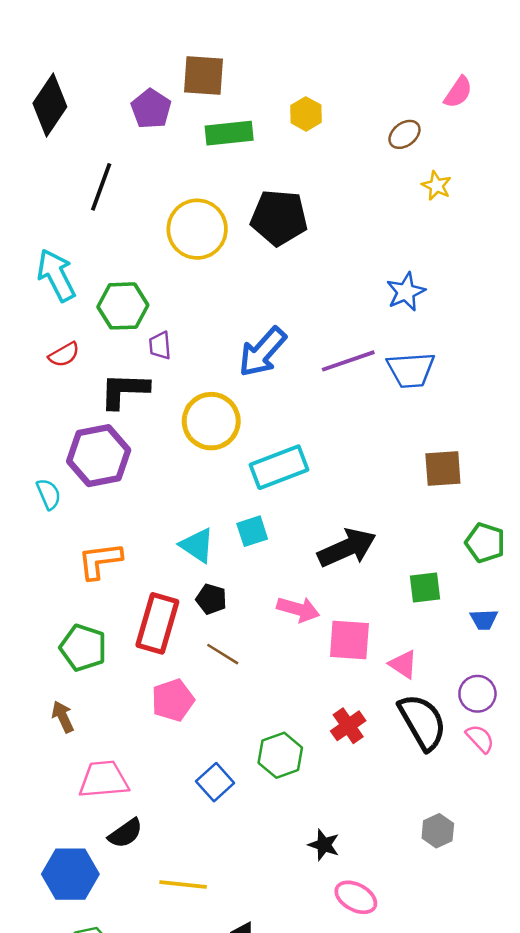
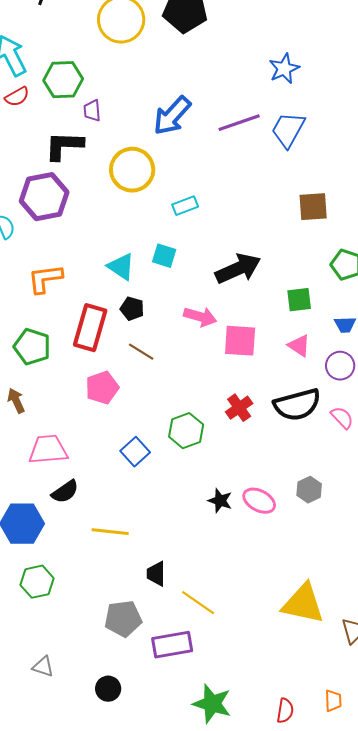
red semicircle: (64, 355) -> (17, 97), moved
blue trapezoid: (411, 370) -> (288, 130), turned 123
cyan rectangle: (279, 467) -> (185, 206), size x0.6
cyan square: (252, 531) -> (164, 256), turned 35
pink triangle: (403, 664) -> (299, 346), moved
purple circle: (477, 694) -> (340, 366), moved
black semicircle: (422, 722) -> (297, 405), turned 105
pink ellipse: (356, 897) -> (259, 501), moved

